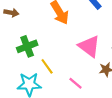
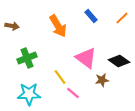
yellow line: (47, 66) -> (60, 77), moved

